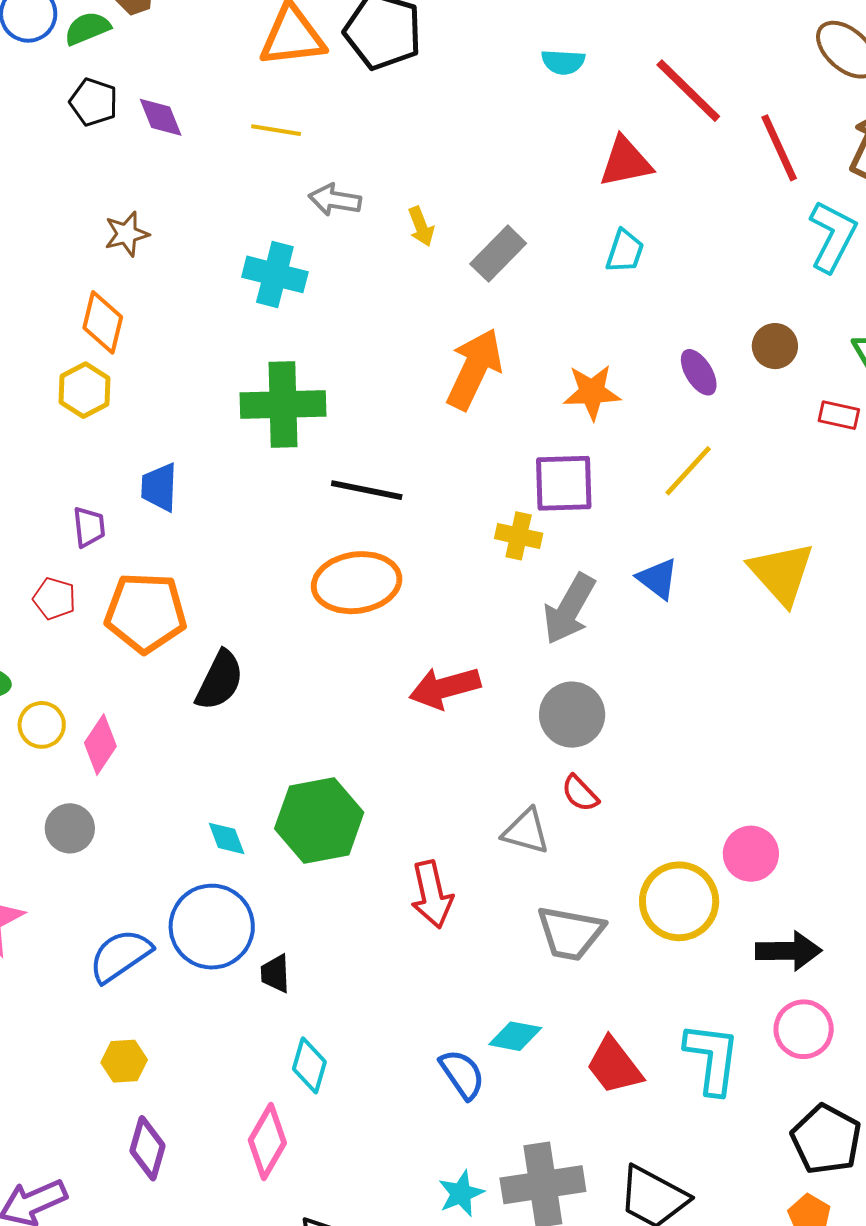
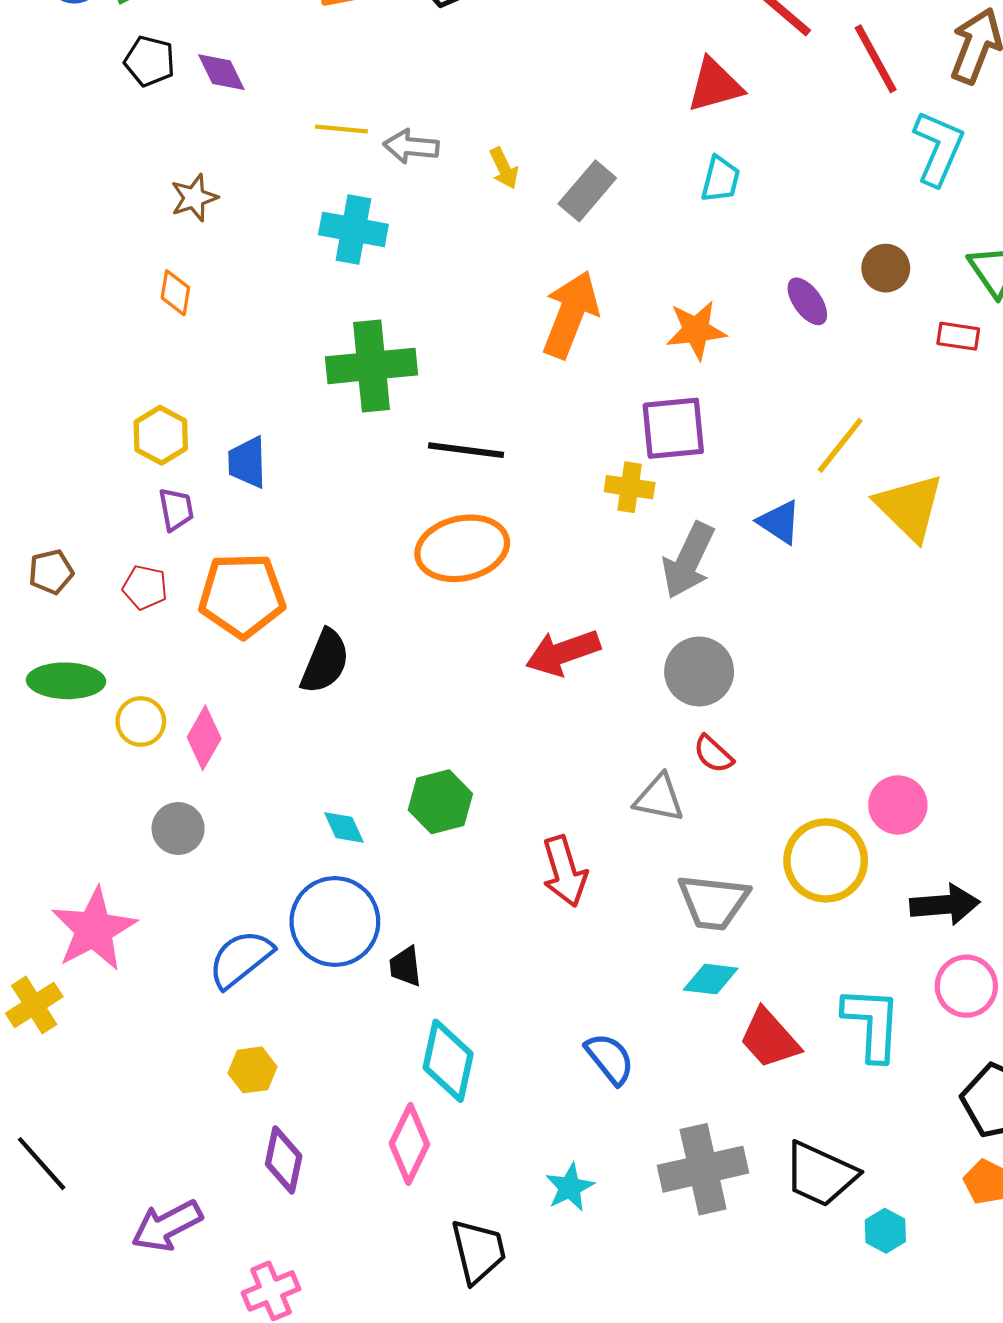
yellow line: (276, 130) -> (341, 129), moved
orange diamond: (103, 322) -> (175, 293), size x0.7
yellow hexagon: (85, 390) -> (161, 435), moved
yellow line: (688, 471) -> (840, 445), moved
green hexagon: (319, 820) -> (440, 802), size x0.7
cyan diamond: (515, 1036) -> (711, 979), moved
cyan diamond: (309, 1065) -> (448, 1061), size x1.4
cyan star: (461, 1193) -> (570, 1187), moved

